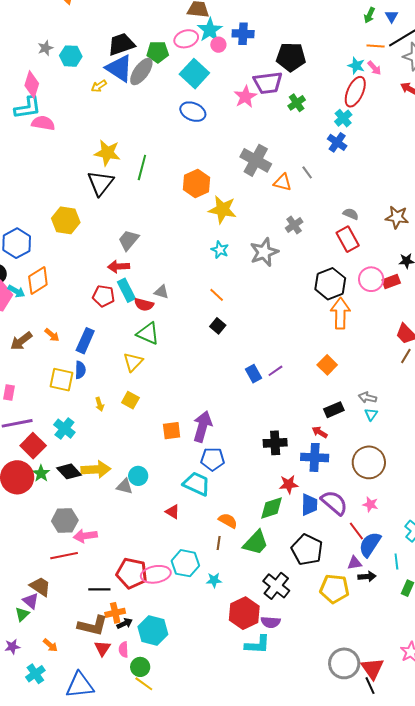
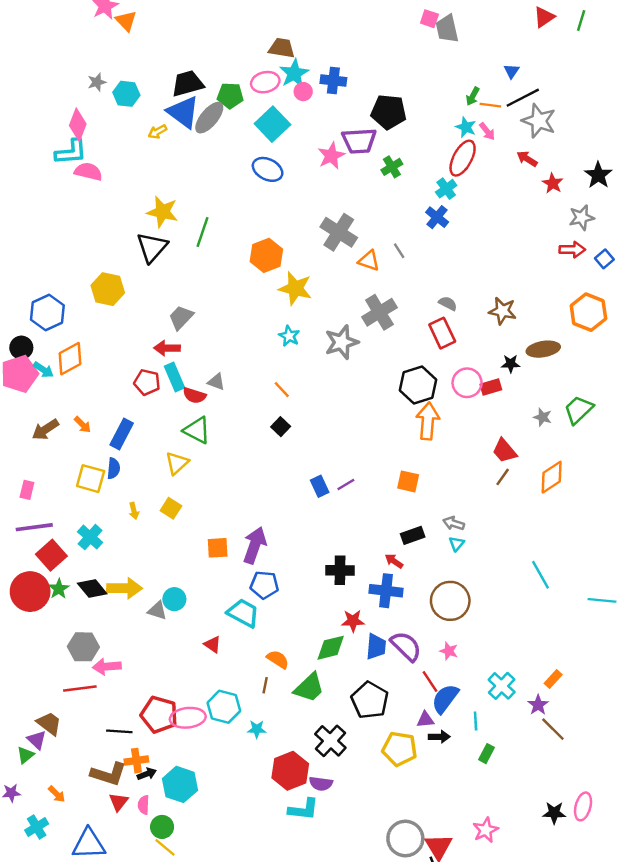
green arrow: (369, 15) -> (473, 96), moved
gray cross: (294, 225) -> (379, 312), size x1.6
orange square: (327, 365) -> (408, 481), turned -36

